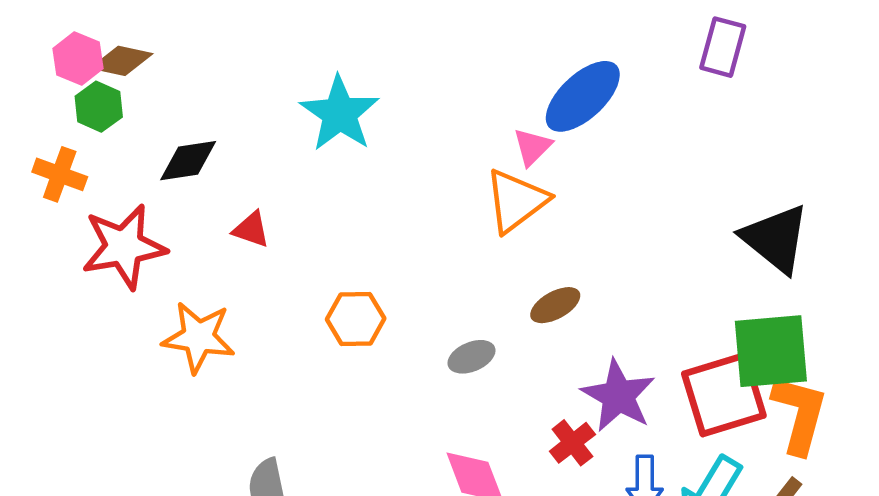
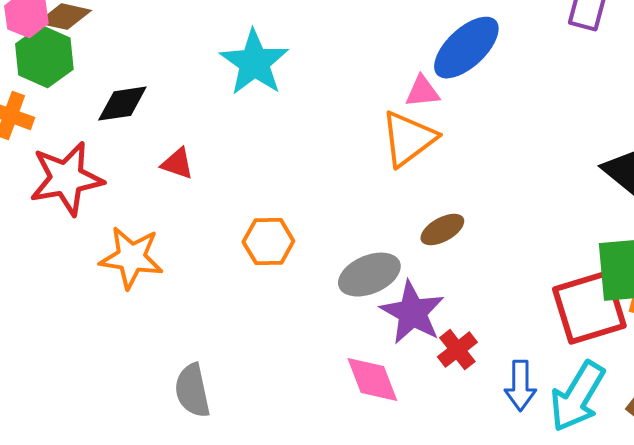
green hexagon: (99, 107) -> (44, 57), size x1.4
pink triangle: (532, 147) -> (422, 92), turned 39
gray ellipse: (471, 357) -> (369, 275), size x1.5
purple star: (618, 396) -> (412, 313), moved

